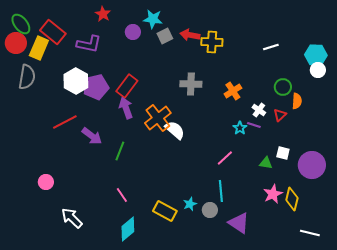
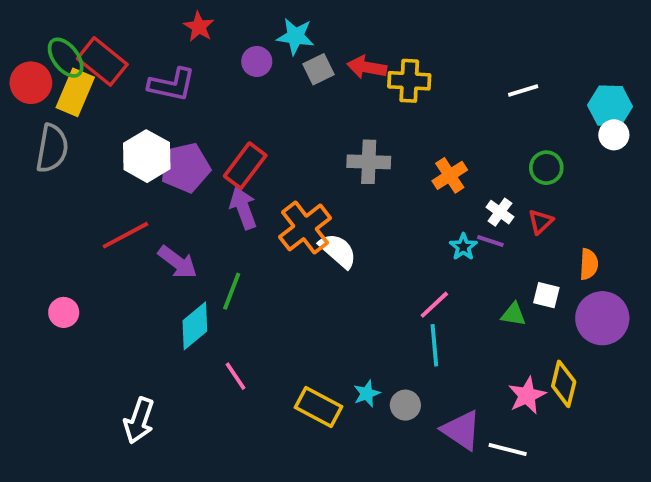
green ellipse: (21, 24) -> (66, 58), moved
orange semicircle: (297, 101) -> (589, 264), moved
pink circle: (46, 182) -> (64, 312), moved
cyan line: (221, 191) -> (434, 345), moved
pink star: (273, 194) -> (527, 395), moved
white arrow: (72, 218) -> (139, 421), turned -115
cyan diamond: (128, 229) -> (195, 326), moved
white line: (310, 233) -> (508, 449), moved

